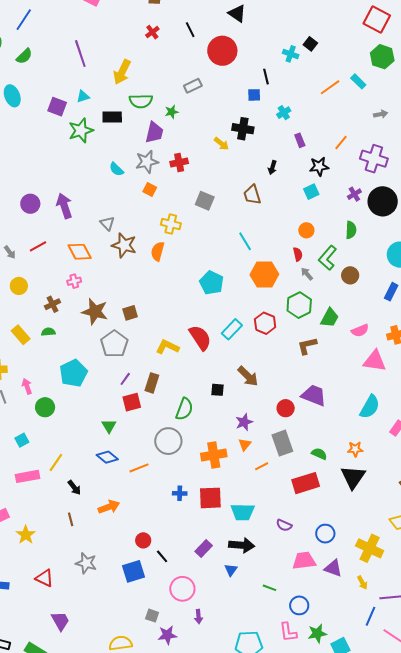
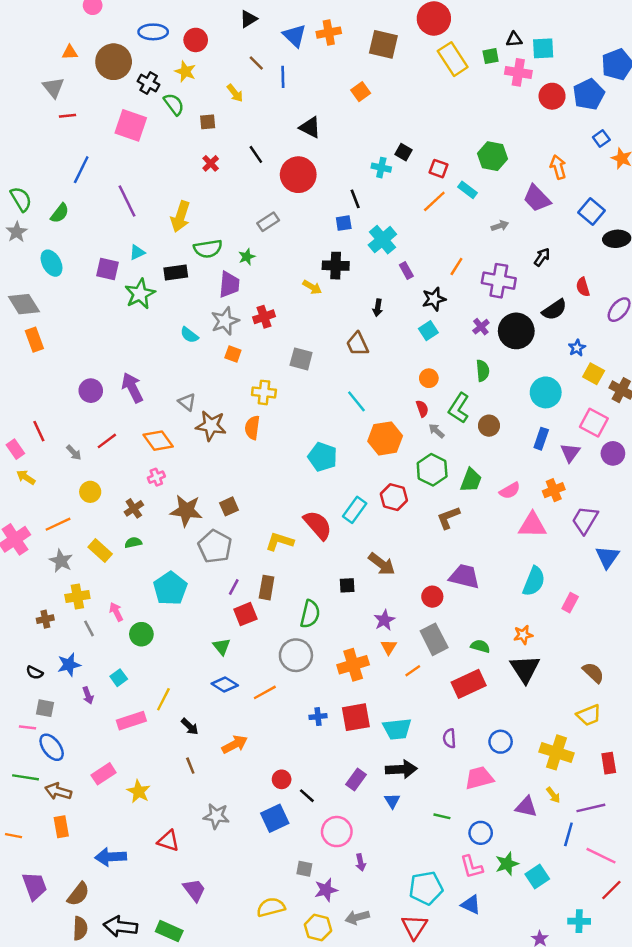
red square: (377, 19) -> (439, 169), moved, size x0.6
blue line: (24, 20) -> (81, 170), moved
cyan cross: (284, 113) -> (382, 240), size x1.6
purple semicircle: (284, 525) -> (449, 738), turned 70
purple triangle: (333, 568) -> (526, 807), moved

